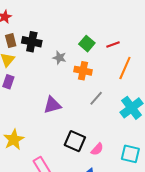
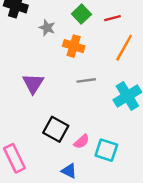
gray line: (96, 98) -> (86, 80), turned 35
purple triangle: (52, 105) -> (33, 83), turned -48
cyan square: (130, 154) -> (106, 150), moved

